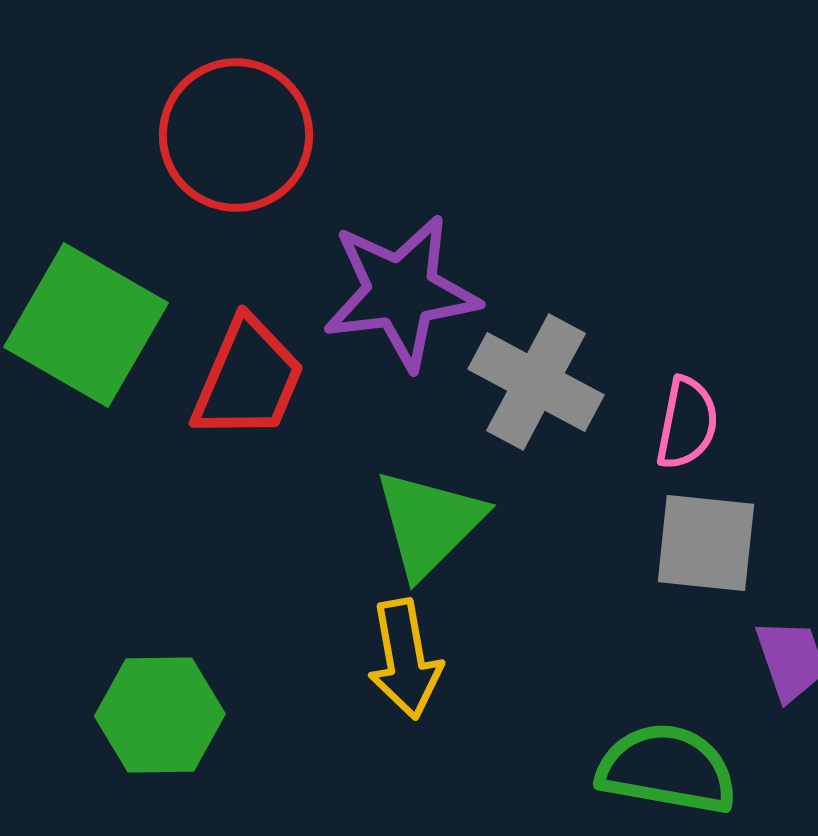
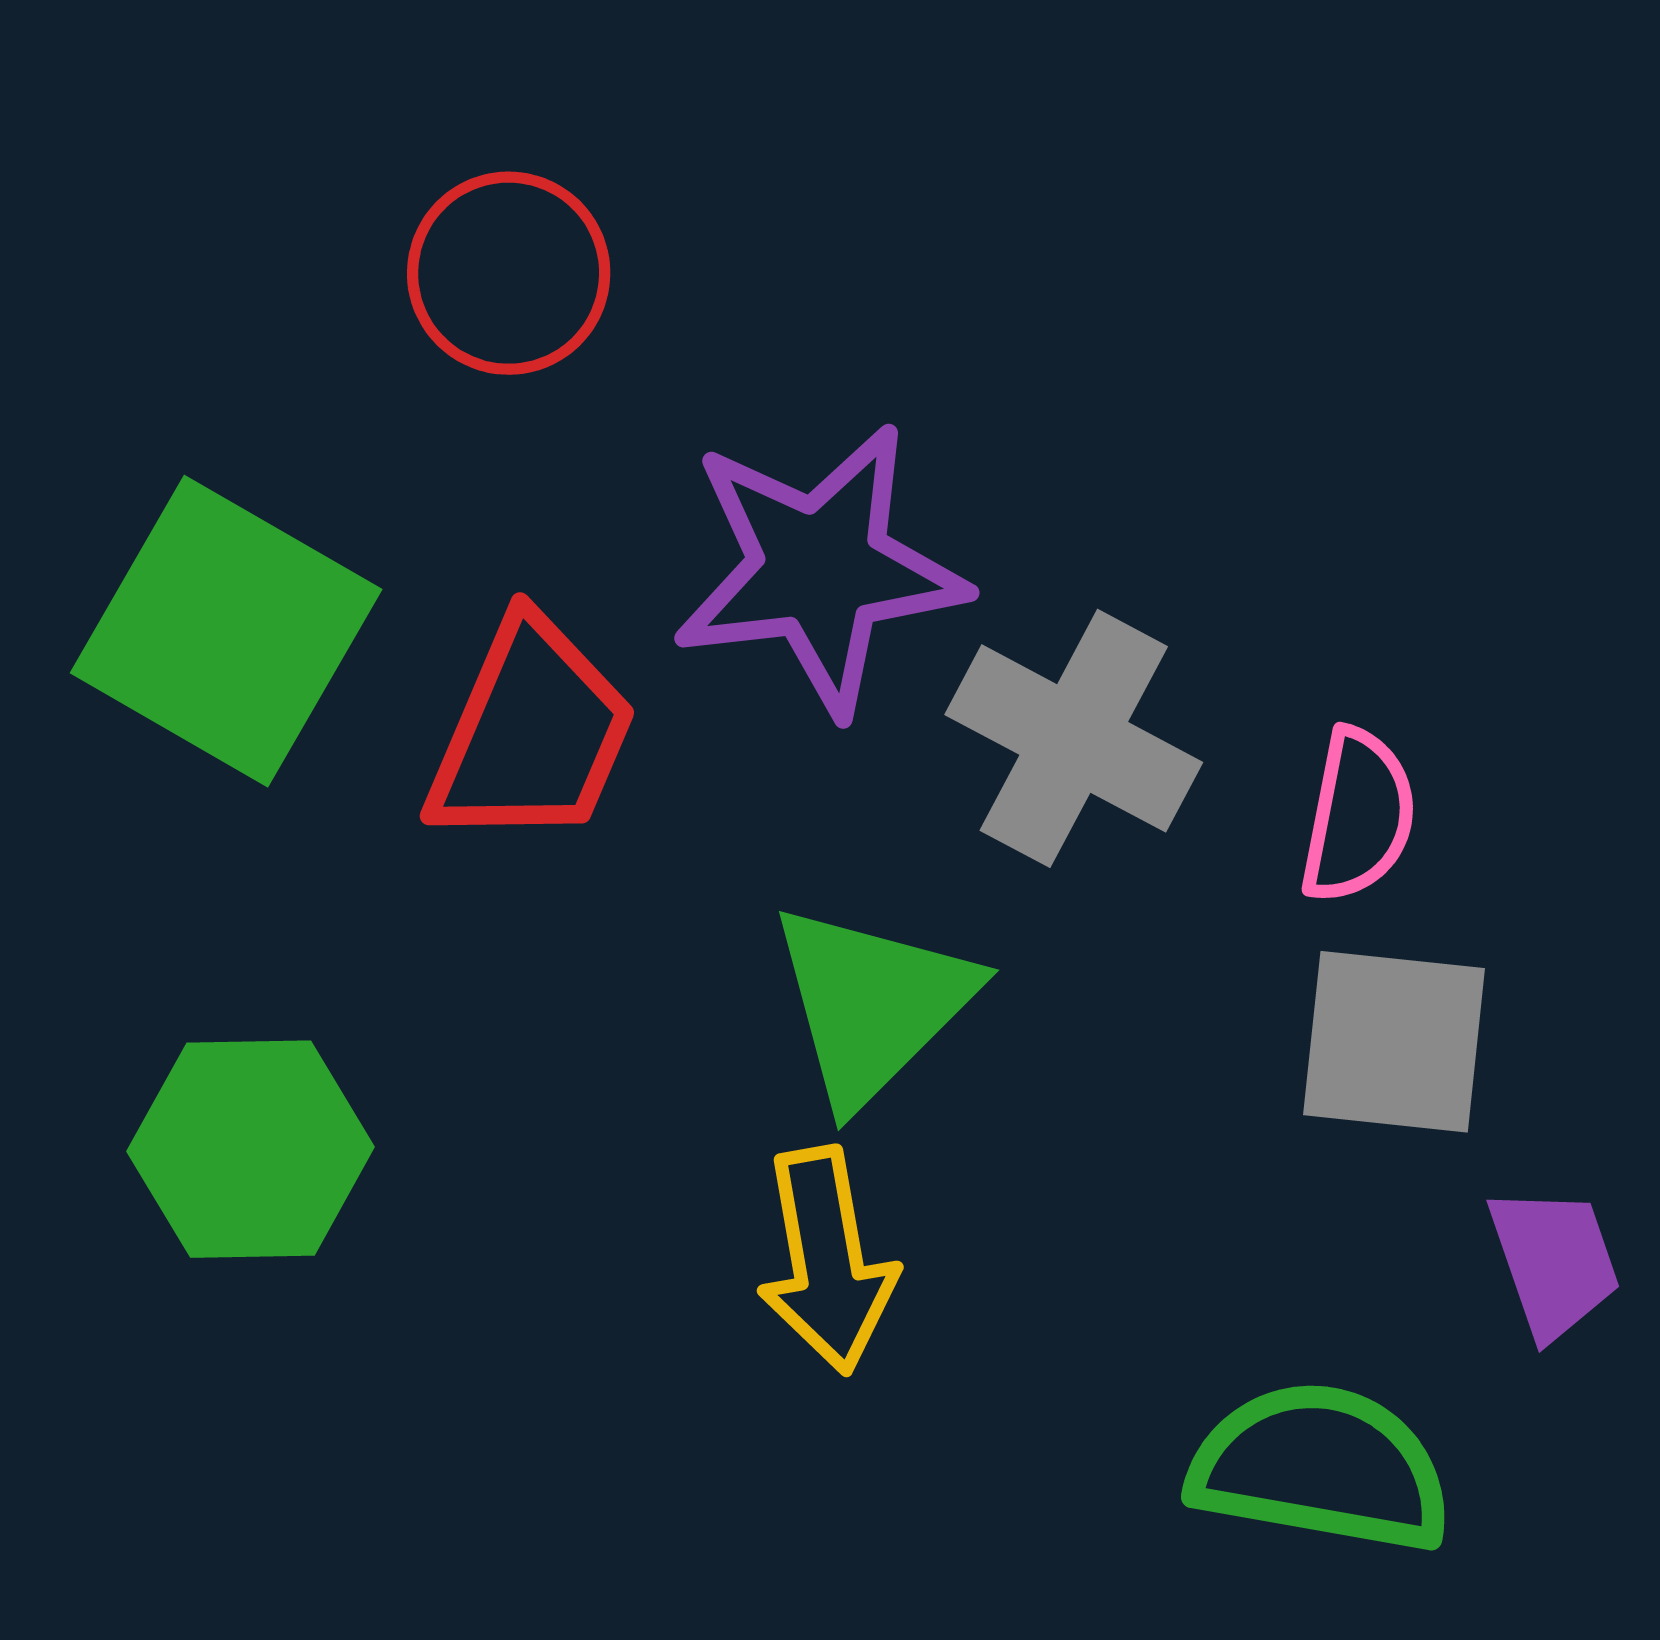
red circle: (236, 135) -> (509, 273), size x0.7
green hexagon: (160, 715) -> (251, 1149), moved

